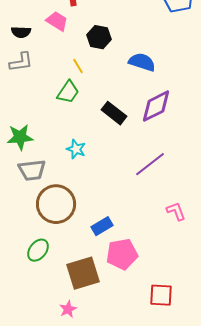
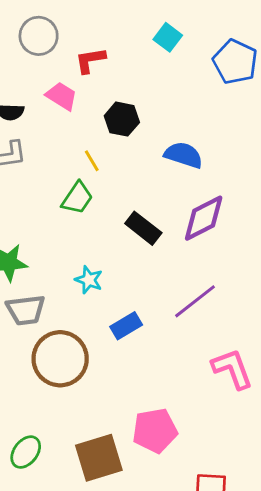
pink L-shape: (176, 211) -> (232, 369), size x1.5
blue rectangle: (102, 226) -> (126, 326), moved
green ellipse: (38, 250) -> (26, 452), moved

